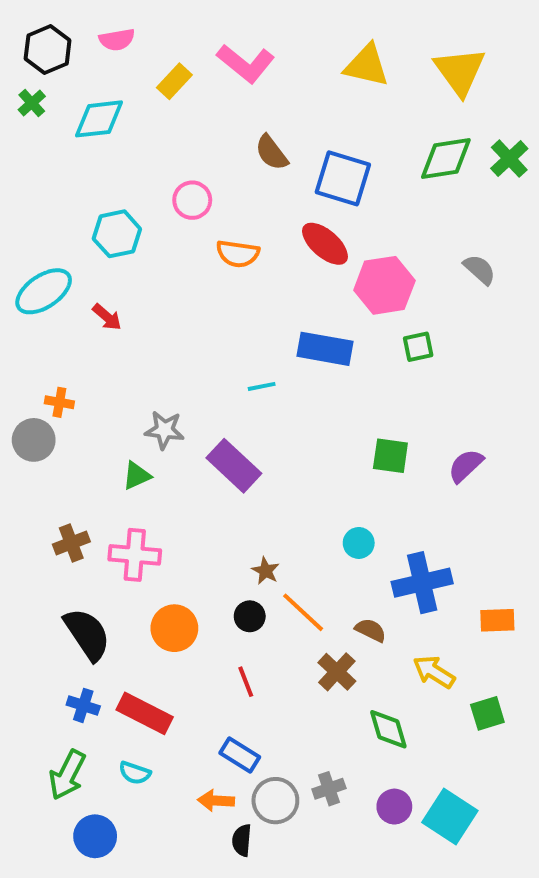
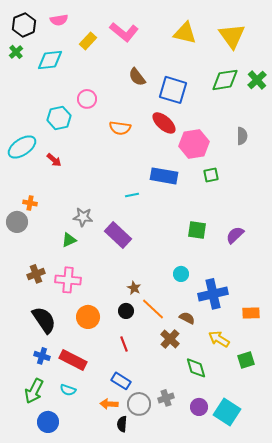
pink circle: (192, 200) -> (87, 99), moved
gray semicircle: (480, 270) -> (242, 136), turned 48

